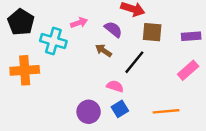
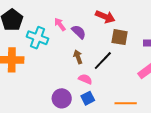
pink arrow: (79, 23) -> (60, 24), turned -112
purple semicircle: (113, 29) -> (79, 32), moved
brown arrow: (103, 50) -> (78, 57), moved, turned 32

